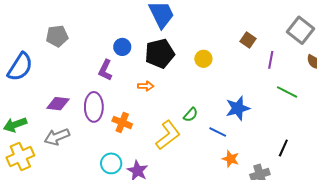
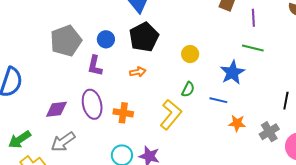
gray pentagon: (57, 36) -> (66, 41), moved, size x1.4
yellow circle: (203, 59) -> (190, 54), moved
green line: (287, 92) -> (253, 48), moved

